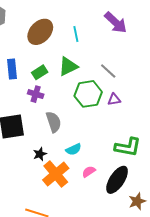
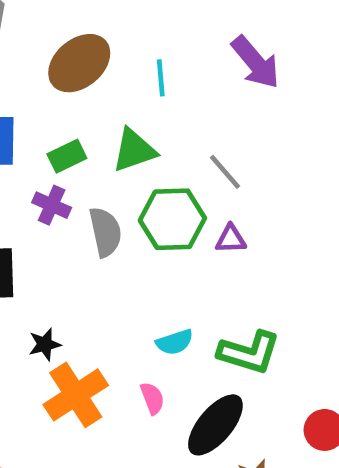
gray semicircle: (54, 122) -> (105, 232), moved
cyan semicircle: (74, 149) -> (175, 342), moved
pink semicircle: (89, 172) -> (152, 398), turned 96

